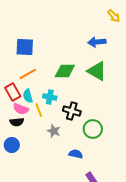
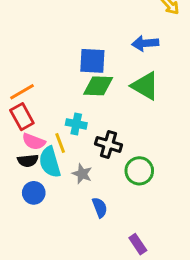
blue square: (25, 47) -> (92, 61), moved
orange line: (28, 74) -> (22, 92), moved
cyan semicircle: (28, 96) -> (50, 162), moved, size x1.5
blue circle: (12, 145) -> (34, 193), moved
blue semicircle: (76, 154) -> (100, 208), moved, turned 56

